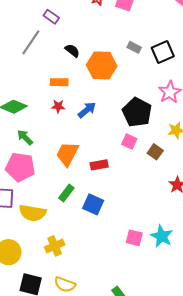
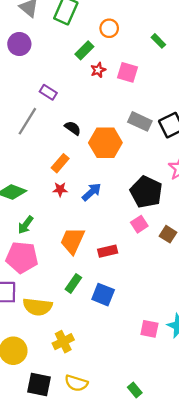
gray rectangle: (134, 47) -> (140, 121), size x1.5
orange rectangle: (59, 82) -> (60, 163), turned -48
green arrow: (25, 137) -> (26, 225), turned -96
pink square: (129, 141) -> (139, 224), turned 35

